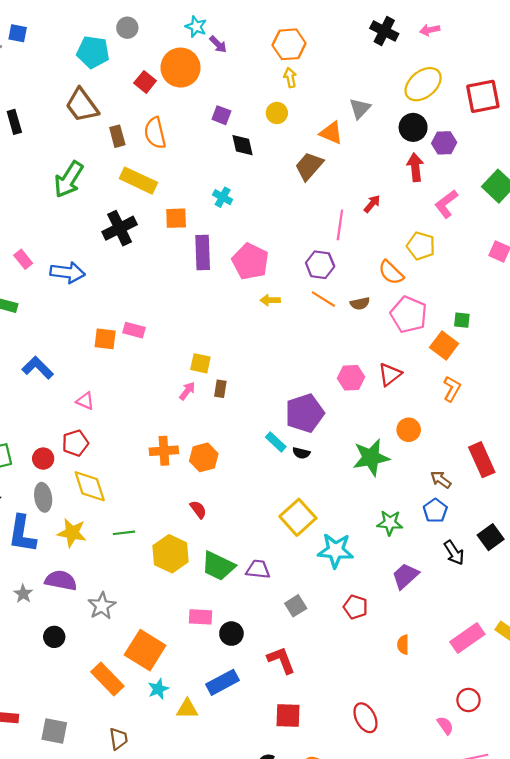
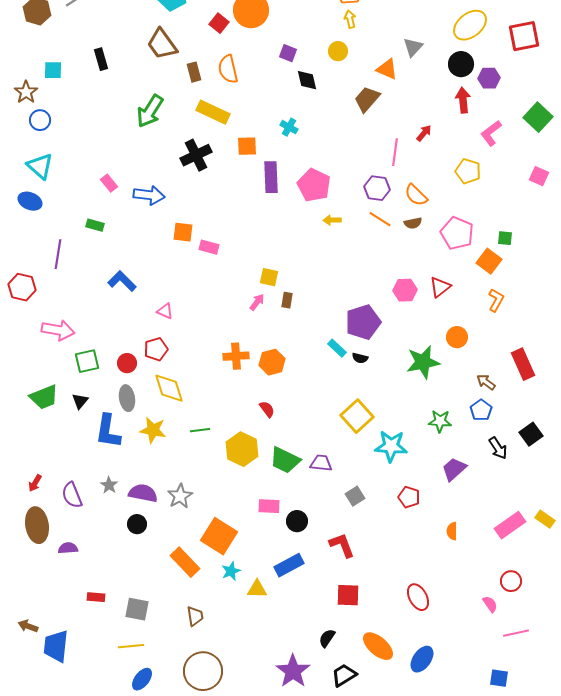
orange semicircle: (391, 272) -> (416, 195), moved
orange square: (105, 339) -> (183, 232), moved
purple semicircle: (61, 580) -> (143, 493), moved

